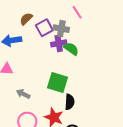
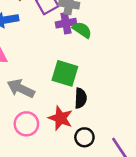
gray arrow: (23, 94) -> (21, 88), size x1.5

